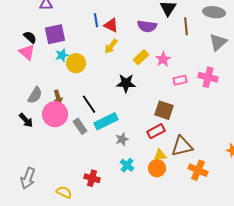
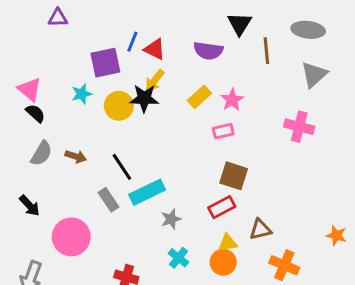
blue line: (96, 20) -> (132, 42), turned 32
purple square: (55, 34) -> (105, 63), moved
black semicircle: (30, 37) -> (35, 113), moved
yellow circle: (76, 63) -> (119, 106), moved
pink rectangle: (180, 80) -> (223, 131), moved
black star: (126, 83) -> (144, 98), moved
brown arrow: (58, 97) -> (76, 156), turned -56
pink circle: (55, 114) -> (71, 237), moved
black arrow: (26, 120) -> (29, 206), moved
brown triangle: (182, 146) -> (260, 229), size x0.7

